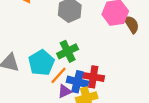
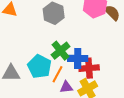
blue cross: (77, 82) -> (78, 58), moved
purple triangle: (64, 91) -> (66, 87), turned 32

